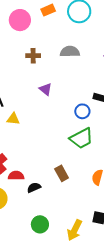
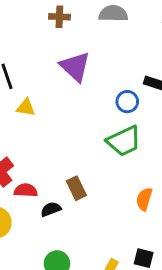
purple triangle: (46, 89) -> (75, 67), size x1.6
brown rectangle: (62, 173) -> (76, 188), moved

